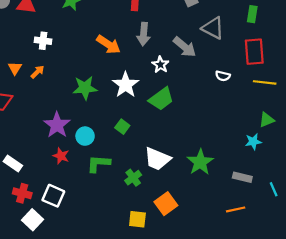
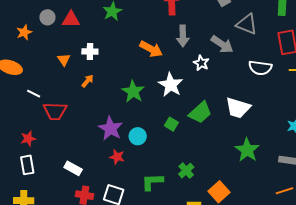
orange triangle: (15, 68) -> (64, 60), moved
white semicircle: (223, 76) -> (260, 68), size x1.6
green star: (85, 88) -> (133, 91), turned -30
green trapezoid: (161, 99) -> (200, 112), moved
white trapezoid: (157, 159) -> (238, 108), moved
green L-shape: (99, 164) -> (152, 182), moved

